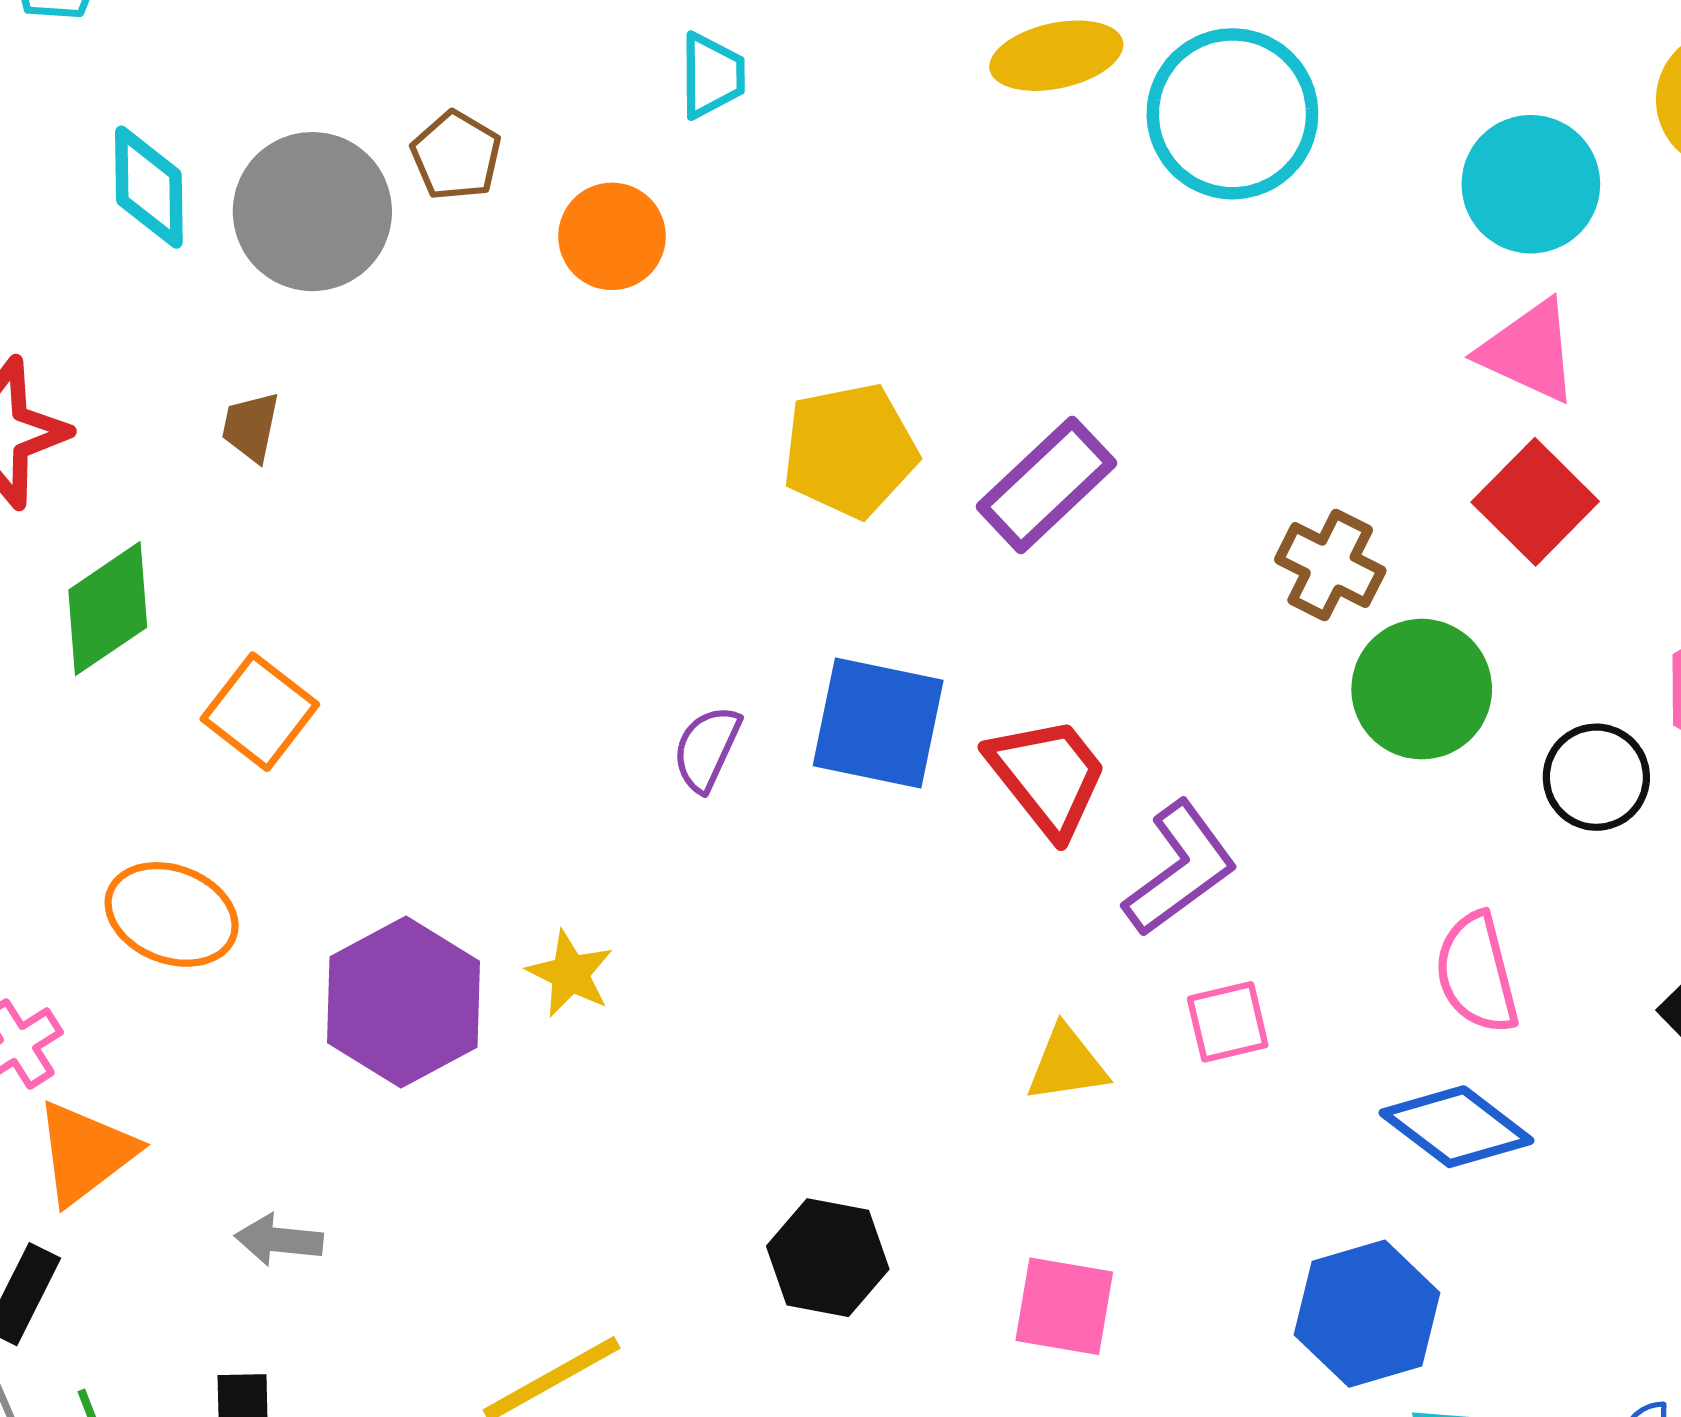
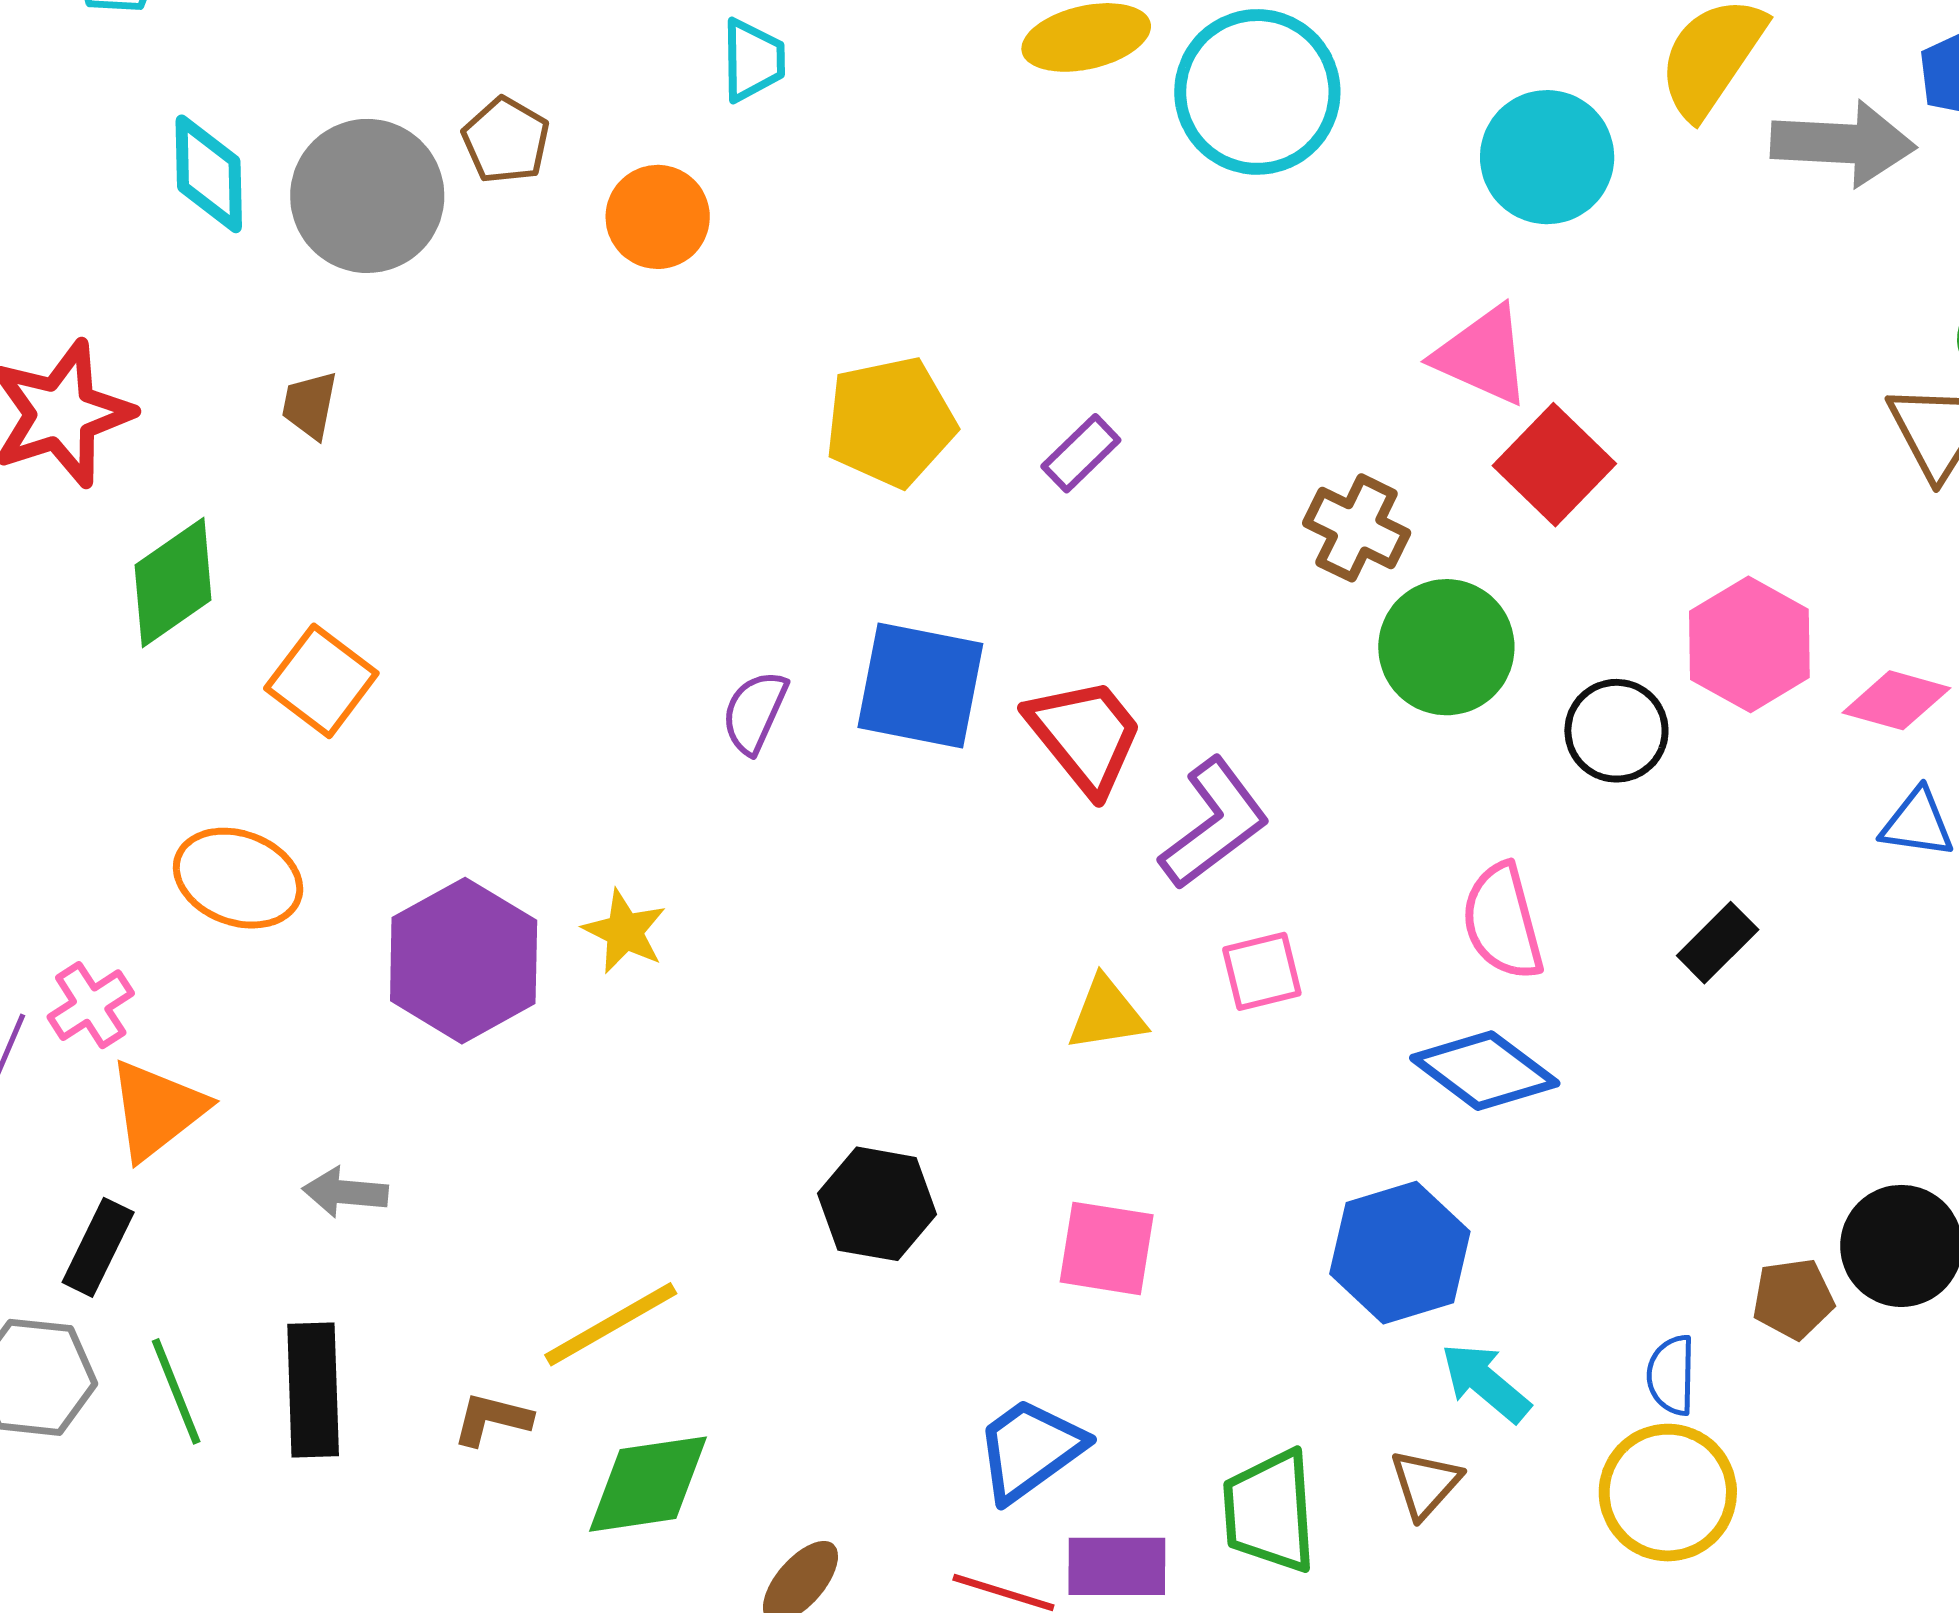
pink triangle: (1529, 351) -> (1483, 355), moved
purple rectangle: (1046, 485) -> (1081, 453), size x0.6

